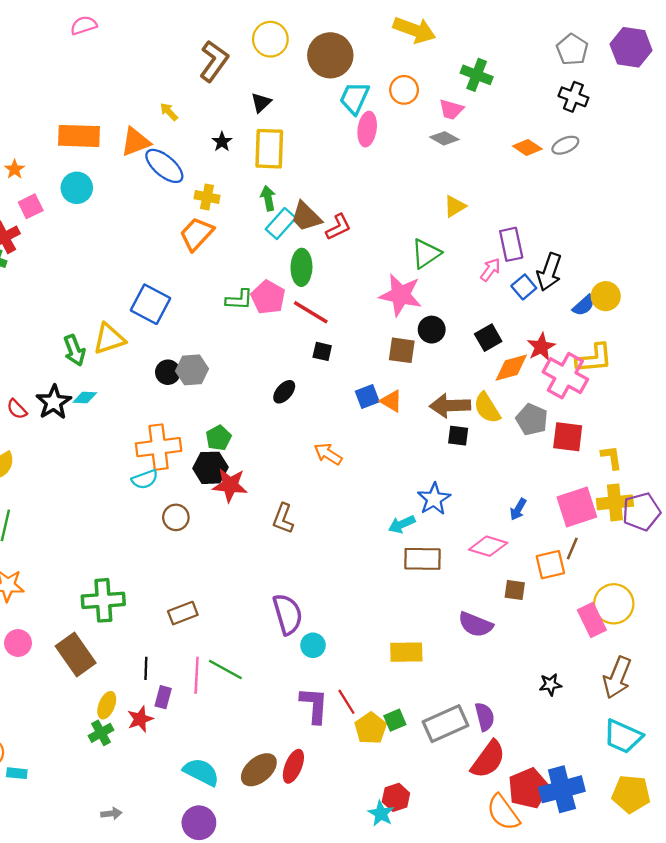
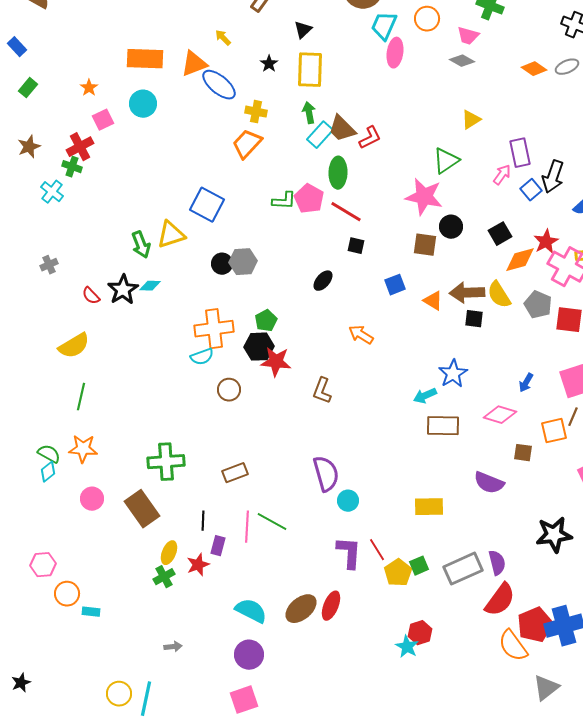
orange triangle: (391, 401) -> (433, 301), moved
black star: (550, 684) -> (554, 535), size x1.8

